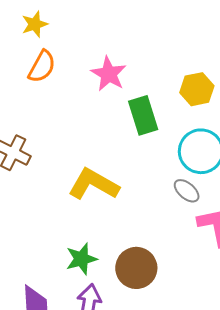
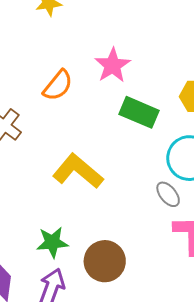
orange semicircle: (42, 67) -> (58, 85), moved
green rectangle: (143, 115) -> (139, 112), turned -60

